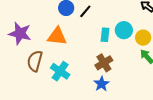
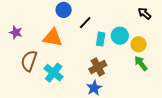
black line: (85, 11) -> (85, 23), moved
purple star: (20, 33) -> (16, 32), size x0.6

